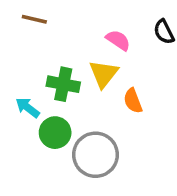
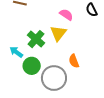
green cross: (63, 84) -> (36, 39), turned 30
orange semicircle: (133, 101) -> (74, 61), moved

